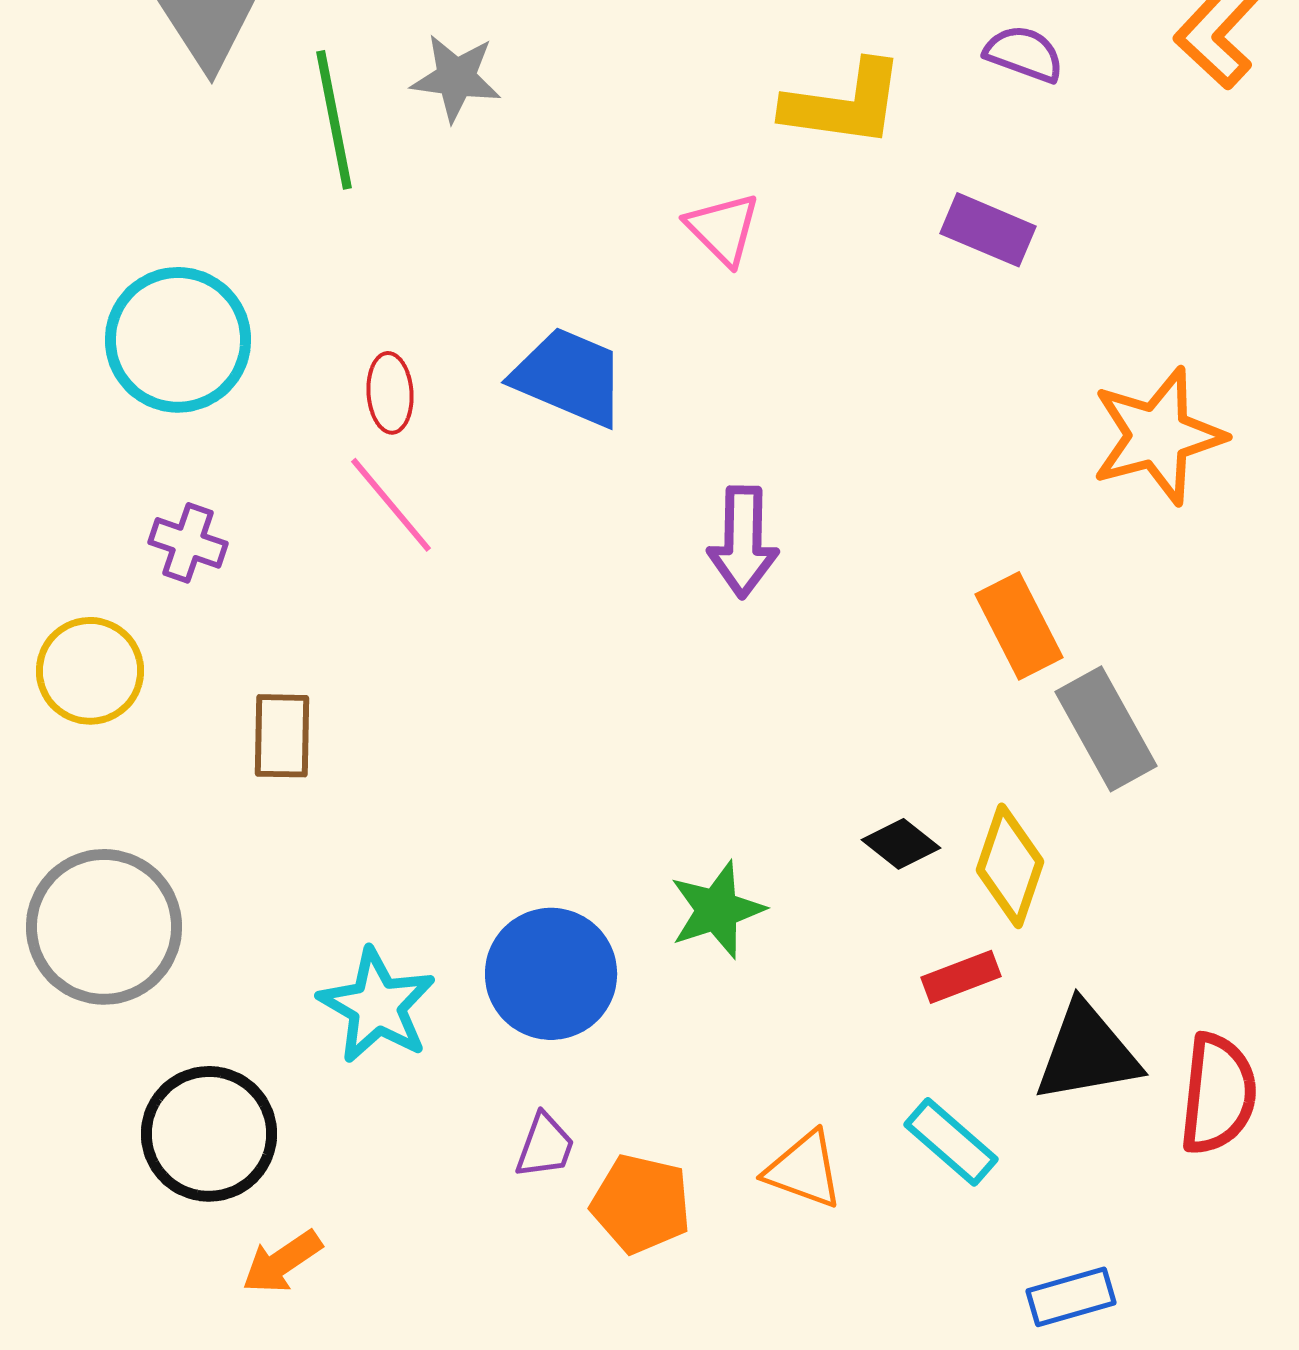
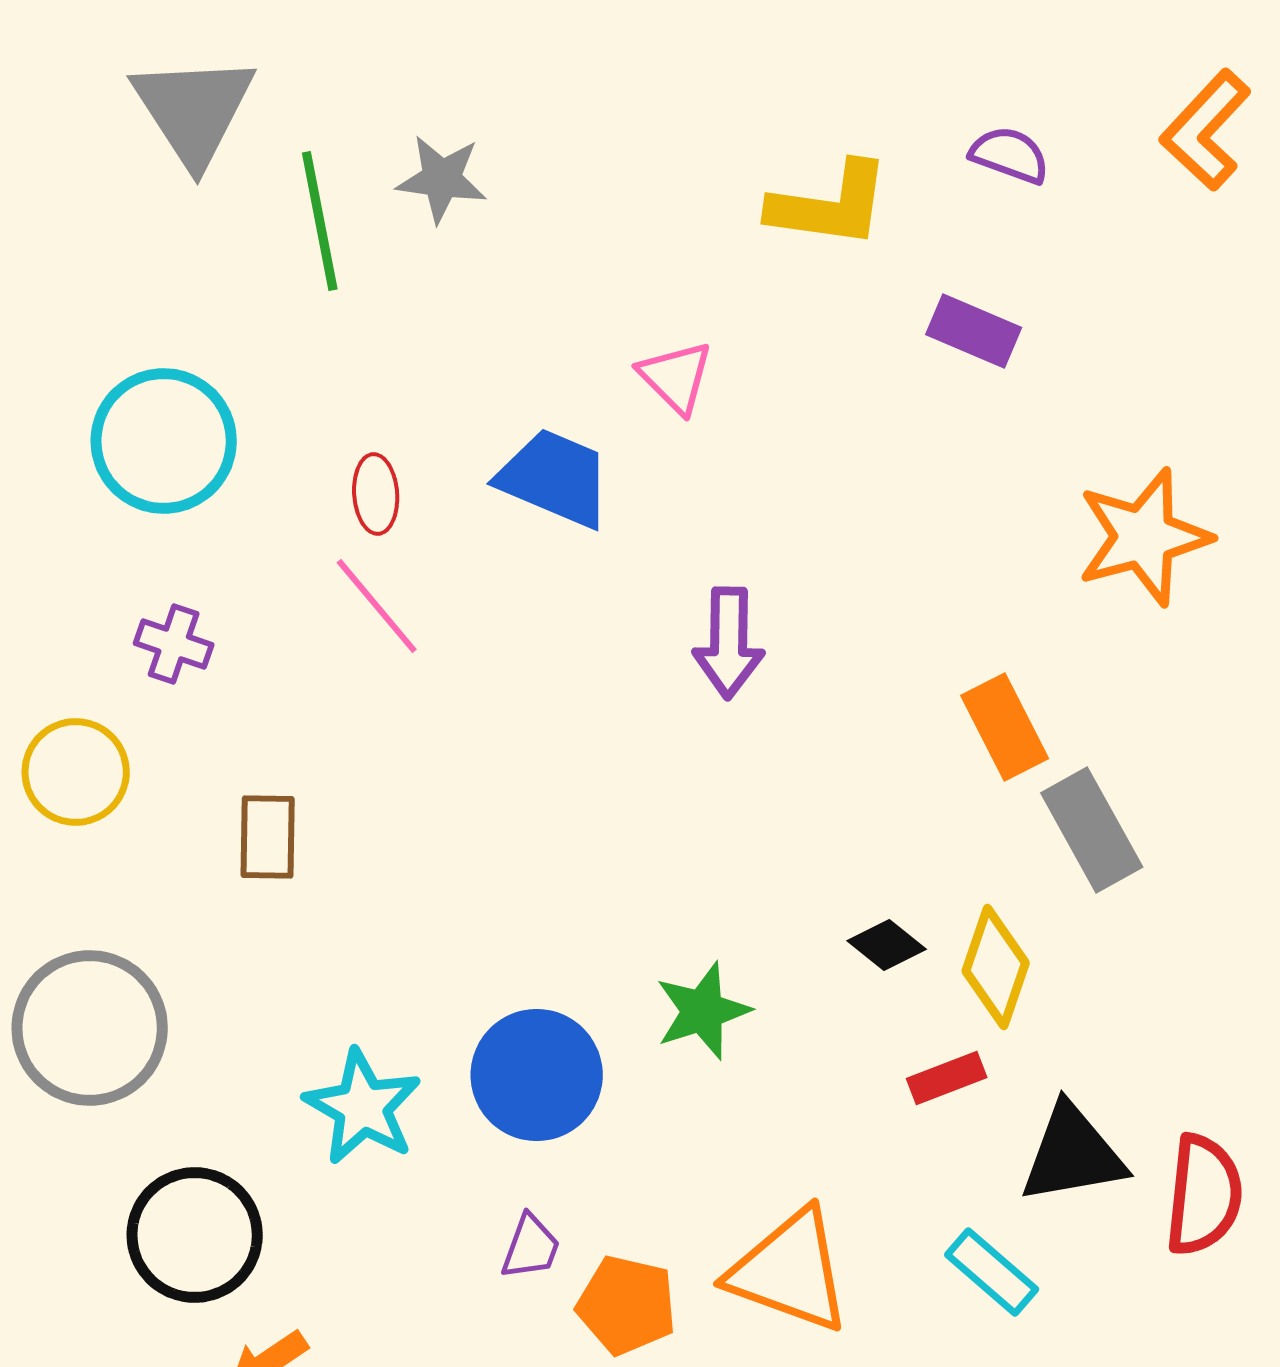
pink triangle: (723, 229) -> (676, 377), moved
cyan rectangle: (951, 1142) -> (992, 1272), moved
orange triangle: (804, 1170) -> (790, 1271), size x1.6

